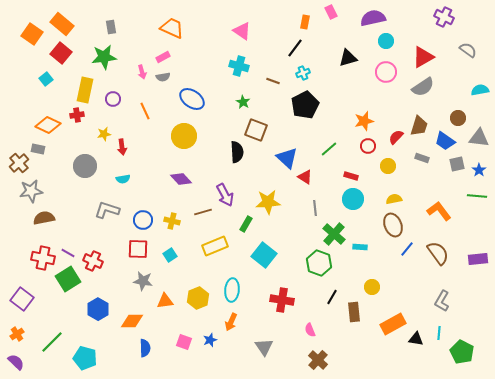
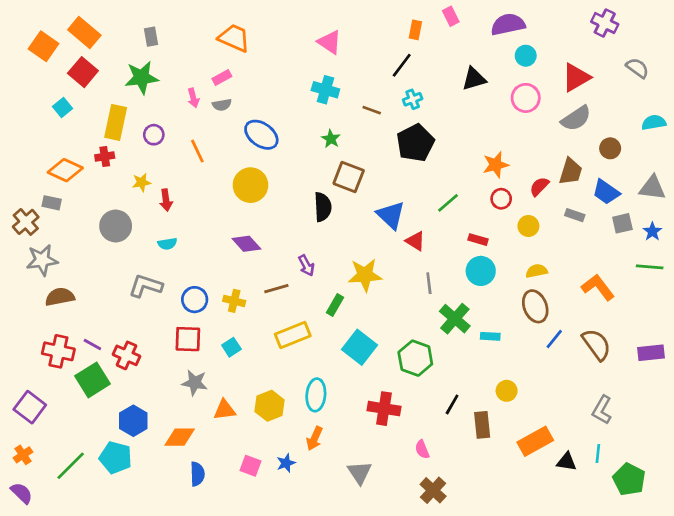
brown circle: (458, 118) -> (610, 148), moved
purple arrow: (225, 195) -> (306, 265), size x0.7
green hexagon: (319, 263) -> (415, 358), moved
cyan pentagon: (85, 358) -> (116, 458), moved

